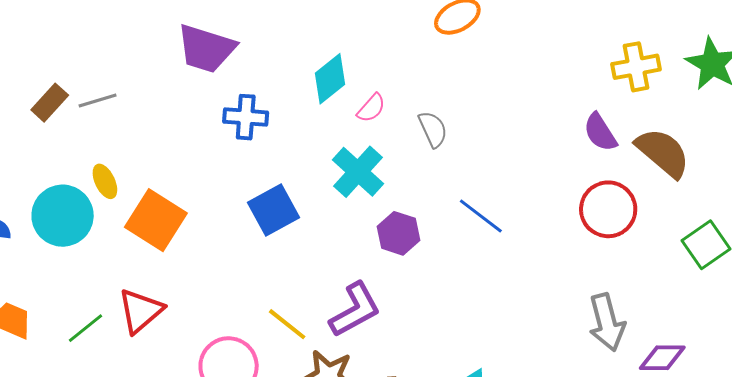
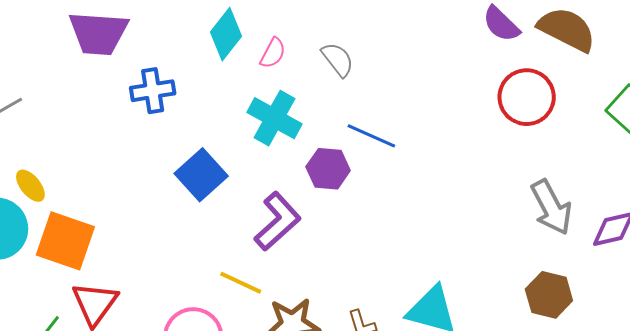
blue line: (481, 216) -> (371, 136), moved
orange square: (156, 220) -> (65, 241), moved
purple L-shape: (355, 310) -> (277, 221), moved

